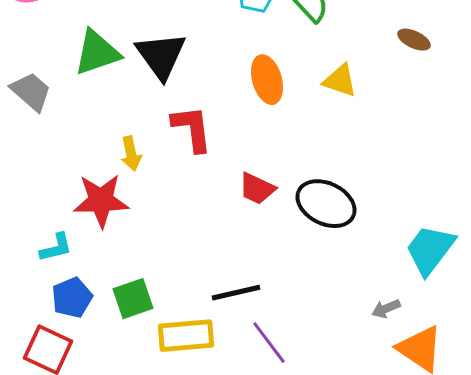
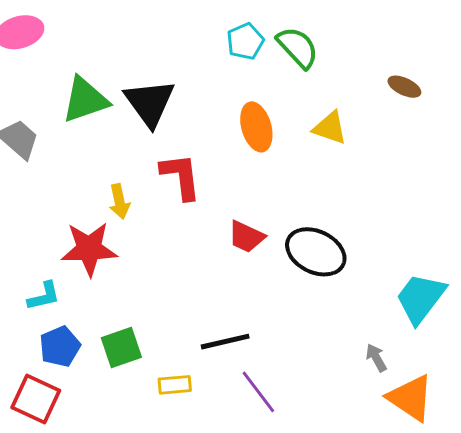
gray arrow: (386, 309) -> (376, 358), turned 84
yellow rectangle: (186, 336) -> (175, 385), size x0.6

